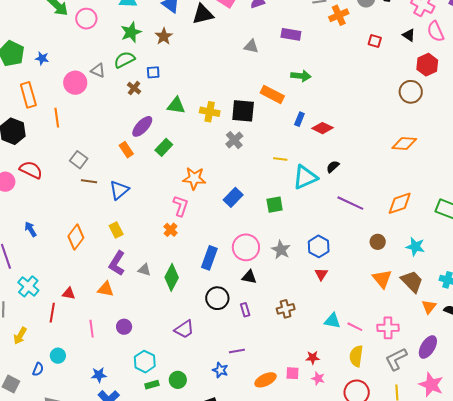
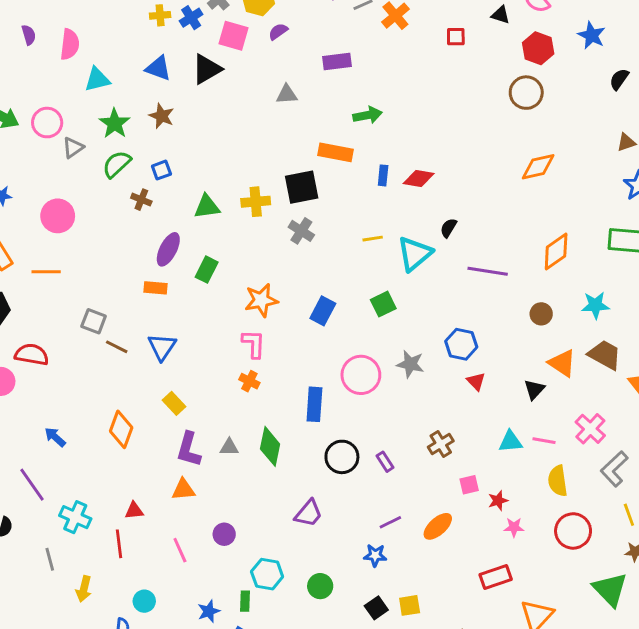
gray triangle: (98, 70) -> (73, 148), moved, turned -42
orange line: (57, 118) -> (46, 272), turned -66
orange rectangle: (126, 150) -> (155, 288), turned -35
brown line: (89, 181) -> (117, 347), turned 35
black triangle: (249, 277) -> (534, 390), moved, turned -42
pink cross: (388, 328) -> (590, 429), turned -30
pink square: (293, 373) -> (469, 485), moved
orange ellipse: (265, 380) -> (438, 526), moved
green rectangle: (152, 385) -> (245, 601), moved, turned -56

